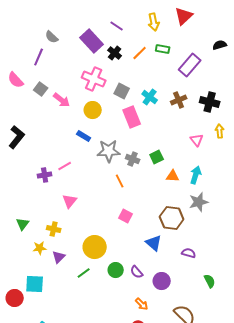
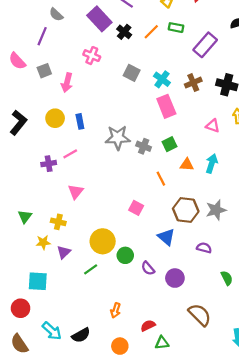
pink cross: (94, 79) -> (92, 56), moved, size x0.7
gray square: (41, 89) -> (44, 71), turned 32
pink arrow: (62, 100) -> (67, 83), turned 66
yellow circle: (93, 110) -> (55, 118), moved
pink rectangle: (132, 117) -> (166, 106), moved
blue rectangle: (84, 136) -> (80, 121), moved, turned 48
pink triangle: (197, 140) -> (213, 126), turned -32
orange line: (120, 181) -> (161, 179), moved
gray star: (199, 202) -> (216, 210), moved
green circle: (116, 270) -> (125, 255), moved
red circle: (15, 298) -> (21, 308), moved
orange arrow: (142, 304) -> (116, 310), moved, turned 64

